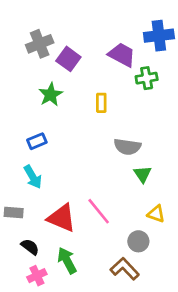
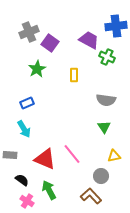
green cross: (147, 78) -> (107, 57), turned 35
gray semicircle: (127, 147) -> (106, 100), moved
yellow triangle: (156, 214) -> (114, 156), turned -32
pink cross: (37, 276) -> (27, 201), turned -32

